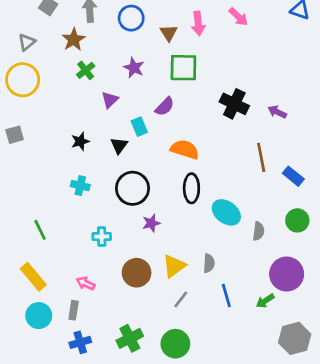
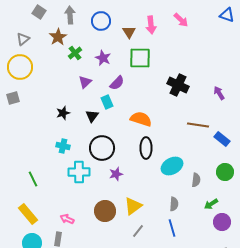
green cross: (86, 70) -> (75, 53), moved
purple semicircle: (165, 107) -> (117, 83), moved
purple arrow: (277, 112) -> (219, 93), moved, turned 32
gray square: (15, 135) -> (13, 98), moved
brown line: (261, 157) -> (198, 125), turned -70
cyan ellipse: (226, 212) -> (172, 166), turned -65
cyan cross: (102, 237) -> (79, 172), moved, size x1.5
gray semicircle: (209, 263) -> (174, 204), moved
purple circle: (287, 274) -> (222, 222), moved, size x0.7
green arrow: (265, 301) -> (211, 204), moved

